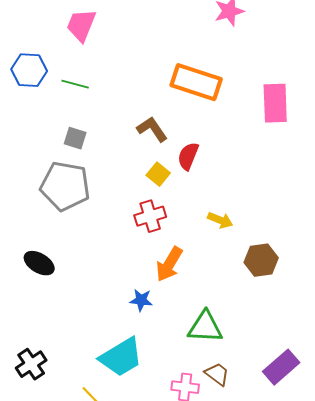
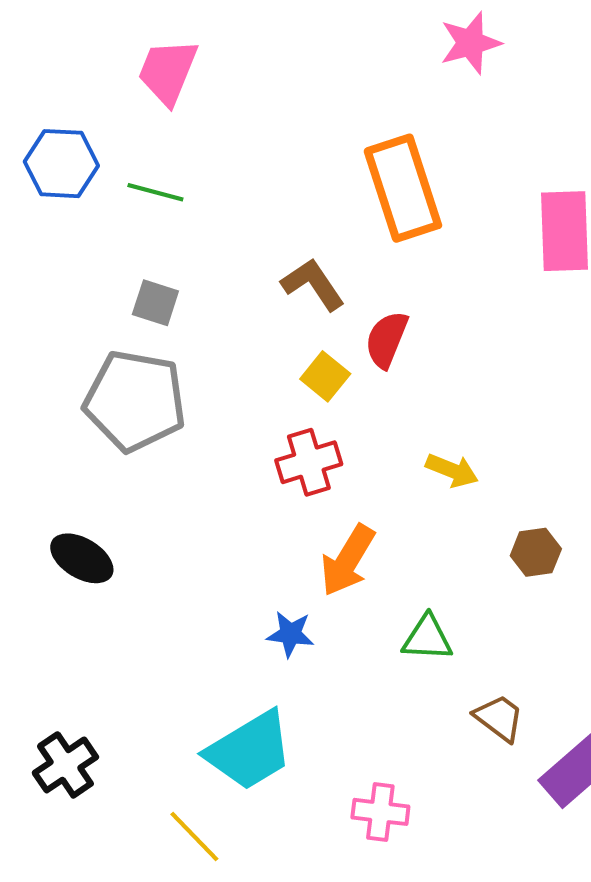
orange rectangle: (196, 82) -> (403, 188), turned 54
brown hexagon: (261, 260) -> (536, 552), size x0.7
green triangle: (205, 327) -> (427, 638), moved, size x0.7
brown trapezoid: (217, 374) -> (499, 718), moved

